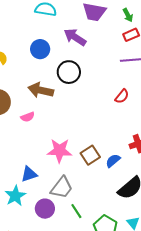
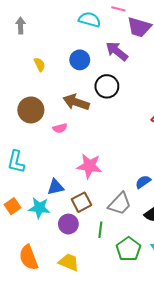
brown square: (90, 155) -> (81, 202), moved
gray trapezoid: (62, 188) -> (120, 204), moved
cyan star: (15, 196) -> (39, 208), turned 30
green line: (76, 211) -> (100, 230), turned 35

